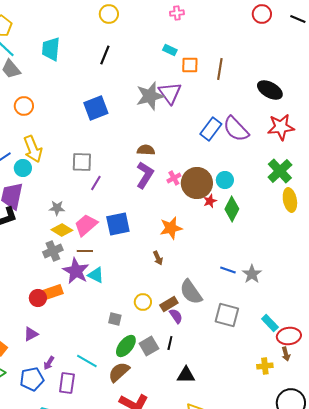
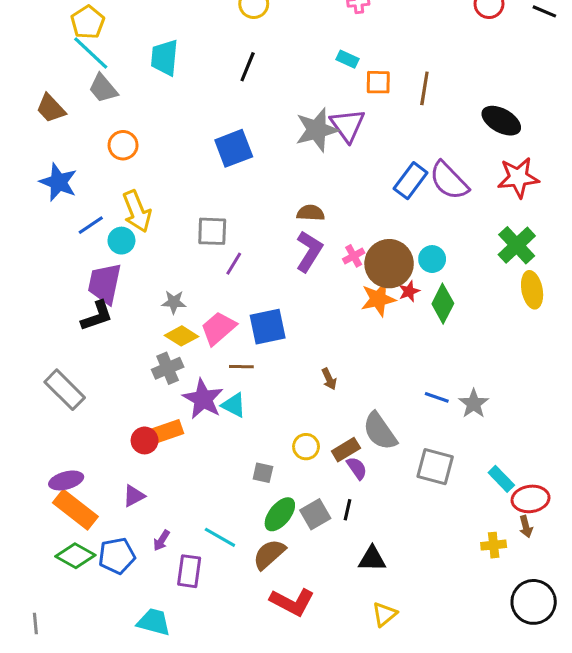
orange star: (171, 228) -> (378, 299), moved
brown line: (85, 251) -> (241, 367), moved
blue pentagon: (32, 379) -> (117, 556), moved

